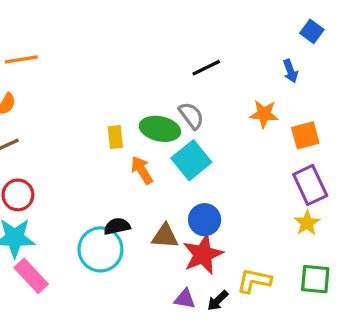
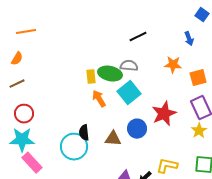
gray semicircle: (191, 116) -> (129, 66), turned -48
yellow rectangle: (115, 137) -> (91, 77), moved
black semicircle: (117, 226) -> (84, 133), turned -84
red star: (203, 254) -> (164, 114), moved

